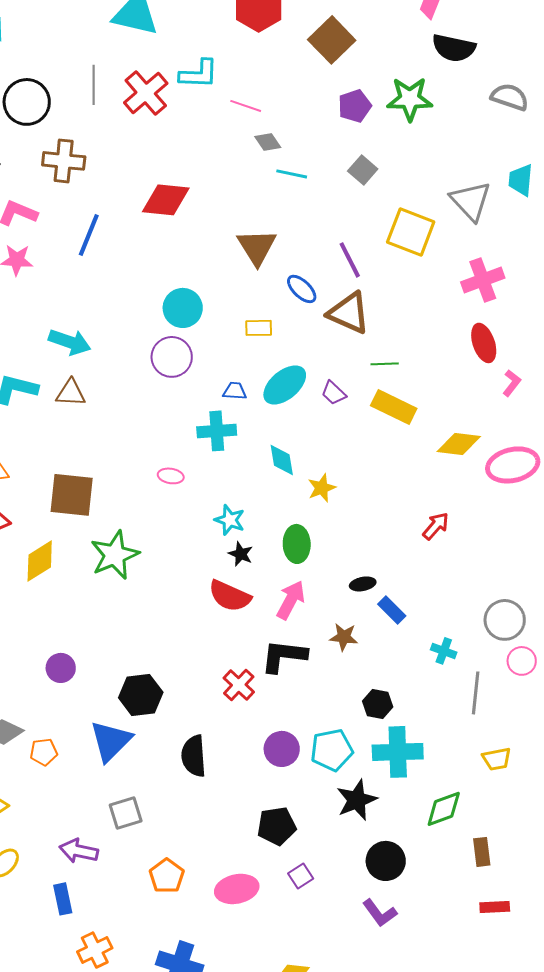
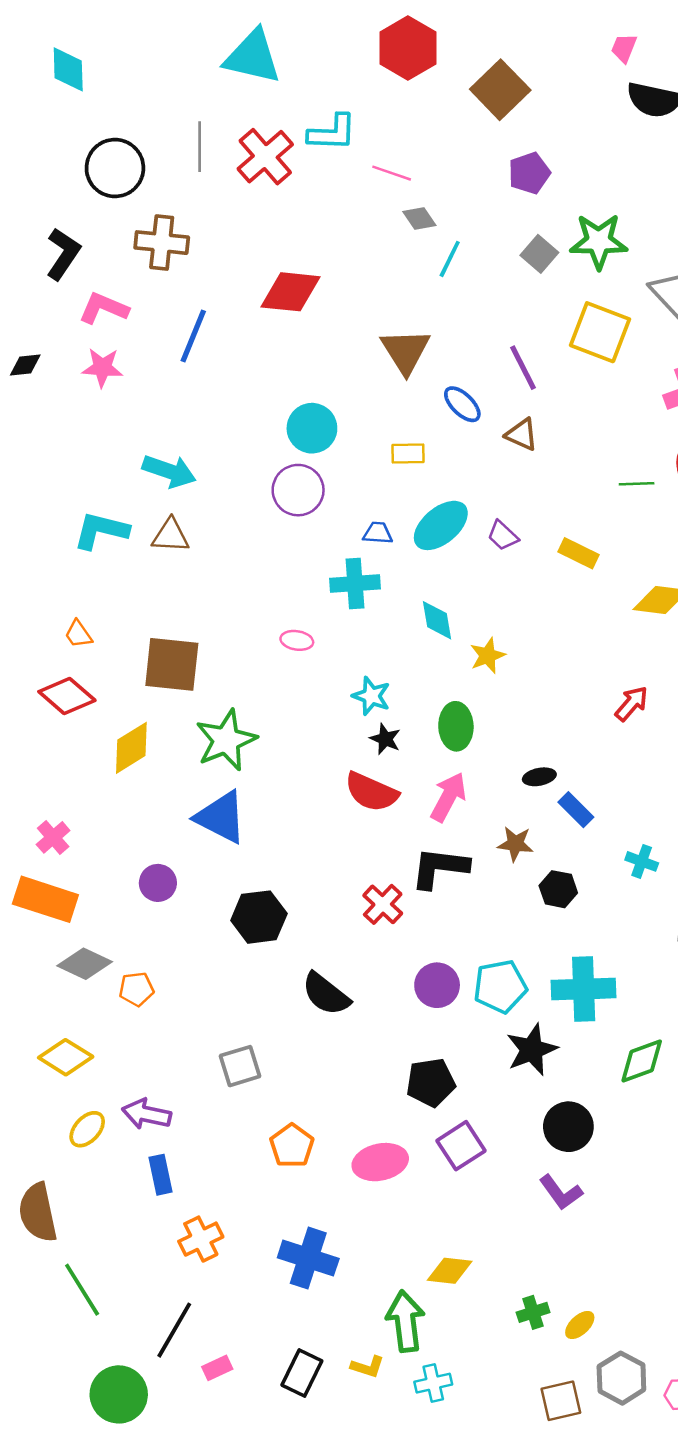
green star: (410, 99) -> (599, 241), moved
cyan line: (292, 174) -> (450, 259), turned -76
brown triangle: (349, 313) -> (522, 435), size x0.6
green line: (385, 364) -> (637, 484), moved
yellow rectangle: (394, 407) -> (578, 553), size x0.7
black hexagon: (378, 704) -> (558, 889), moved
blue triangle: (111, 741) -> (221, 817), moved, turned -48
black semicircle: (194, 756) -> (326, 994), turned -48
purple arrow: (79, 851) -> (147, 1114), moved
purple square: (301, 876) -> (461, 1146), size x1.5

